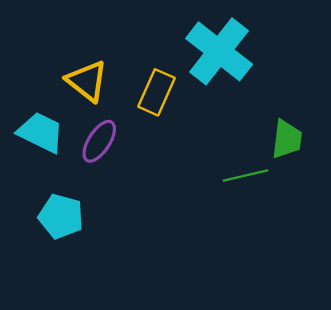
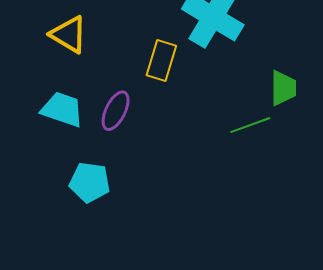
yellow triangle: (87, 81) -> (69, 35), moved

